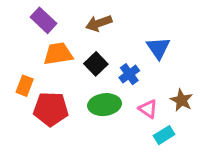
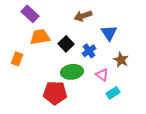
brown arrow: (99, 23) -> (83, 16), moved
brown star: (182, 100) -> (121, 60), moved
red pentagon: (51, 109) -> (55, 93), moved

